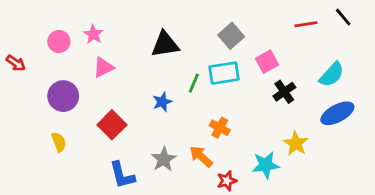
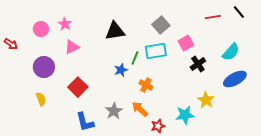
blue star: (162, 102) -> (121, 70), moved
orange cross: (220, 128) -> (146, 85), moved

